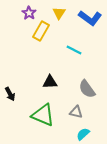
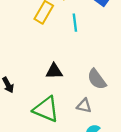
cyan line: (74, 50) -> (75, 23), moved, turned 56

